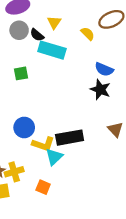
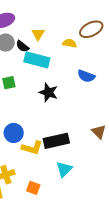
yellow semicircle: (88, 34) -> (70, 43), turned -32
black star: (100, 89) -> (48, 92), moved
cyan triangle: (54, 157) -> (64, 169), moved

